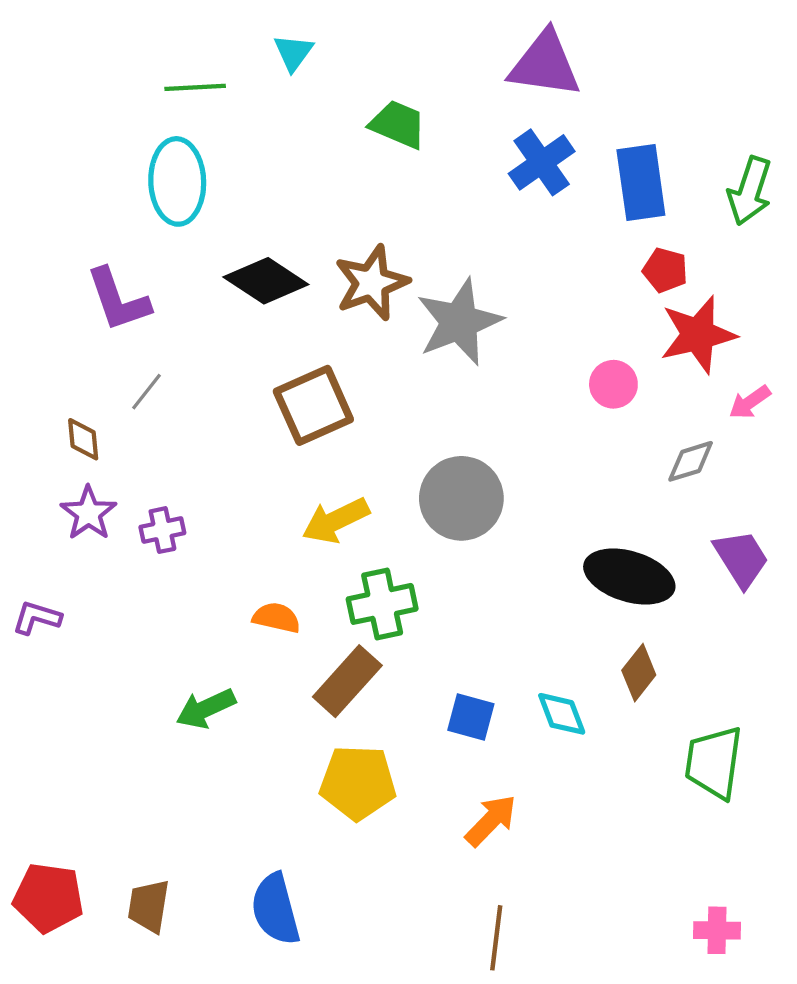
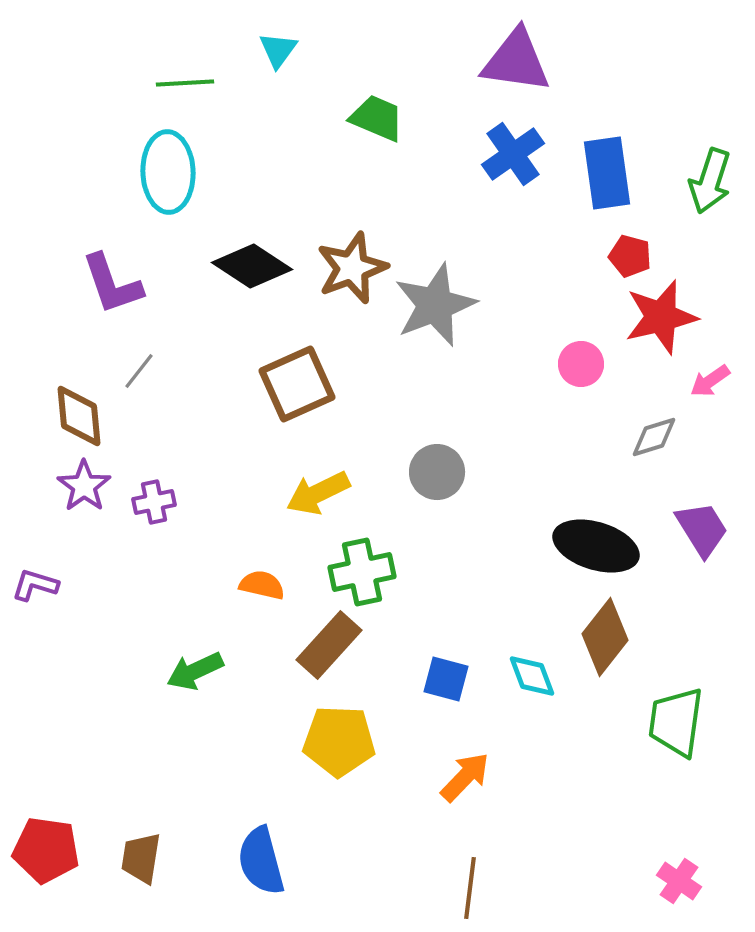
brown diamond: (83, 439) -> (79, 416), size x1.5
gray circle: (461, 498) -> (437, 472), size x0.7
brown diamond: (639, 673) -> (605, 637), size x1.4
pink cross: (717, 930) -> (679, 881), turned 33

